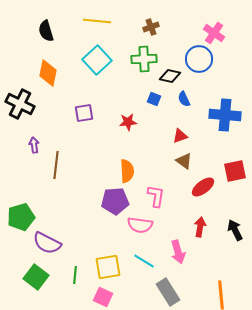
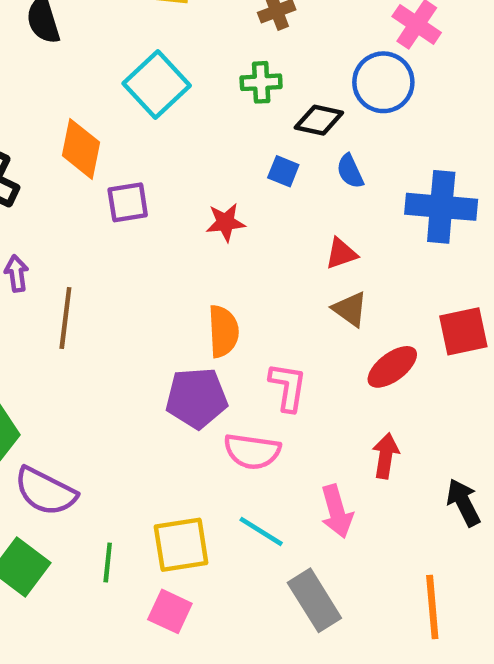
green cross: (144, 59) -> (261, 82), size x0.7
orange diamond: (48, 73) -> (81, 149), moved
black arrow: (235, 230) -> (463, 503), moved

